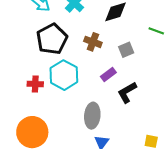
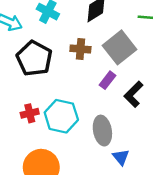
gray square: (126, 50) -> (120, 47), size x1.8
cyan hexagon: (64, 75) -> (61, 116), moved

